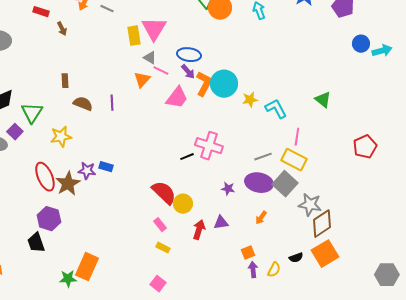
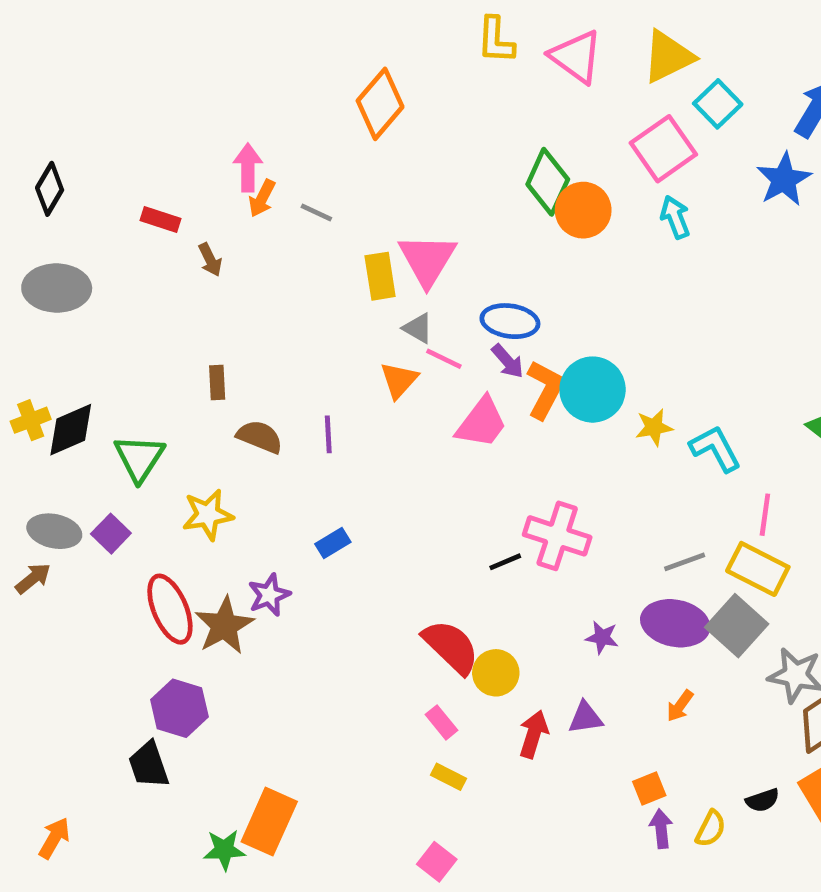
purple square: (15, 132) -> (111, 534), moved
blue rectangle: (106, 167) -> (333, 543), moved, turned -48
purple star: (87, 171) -> (269, 595), turned -30

